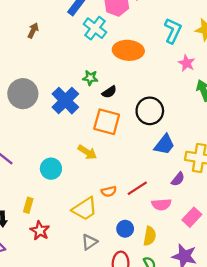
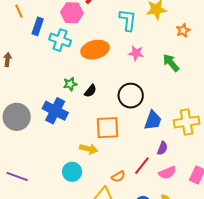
pink star: (187, 63) -> (136, 53), moved
orange square: (107, 122) -> (107, 128), moved
cyan circle: (51, 169) -> (72, 172), moved
purple semicircle: (178, 179) -> (162, 148), moved

